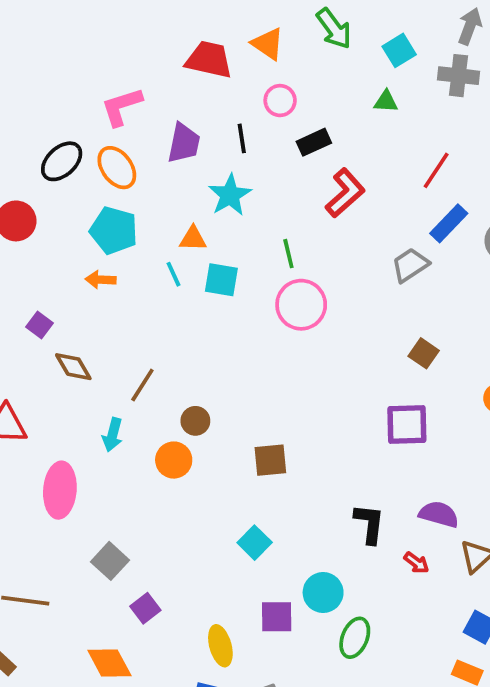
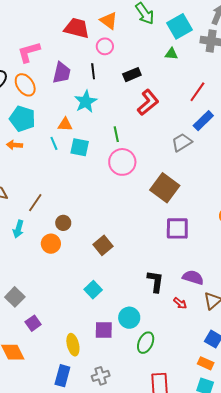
cyan square: (399, 50) -> (179, 26), size x1.4
pink circle: (280, 101) -> (105, 46), moved
brown square: (424, 353) -> (165, 188), moved, size x1.8
brown square: (270, 460) -> (103, 245), turned -36

